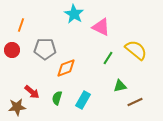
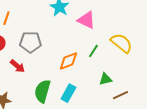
orange diamond: (66, 68) -> (68, 61), moved
red arrow: (32, 92) -> (17, 66), moved
green semicircle: (57, 98) -> (42, 91), size x1.6

